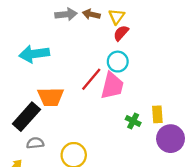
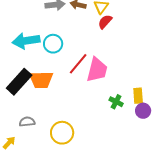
cyan circle: (118, 62) -> (53, 44), moved
black rectangle: (26, 117) -> (19, 82), moved
purple circle: (171, 139) -> (143, 111), moved, size x0.6

